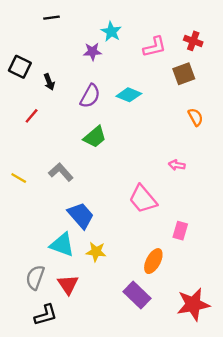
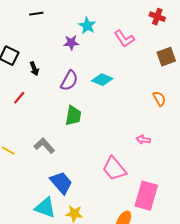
red cross: (193, 41) -> (157, 17), moved
pink L-shape: (155, 47) -> (124, 39), turned 70
brown square: (184, 74) -> (166, 57), moved
green trapezoid: (95, 137) -> (73, 116), turned -40
pink rectangle: (180, 231) -> (146, 196), size x1.8

